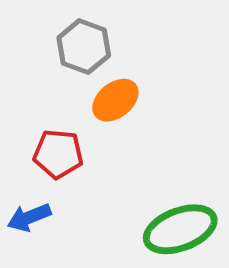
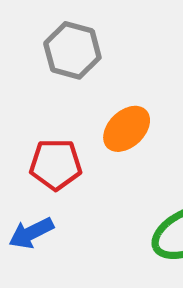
orange ellipse: (115, 100) -> (127, 129), moved

